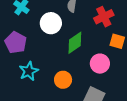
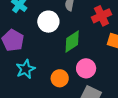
pink circle: (100, 64) -> (86, 68), moved

